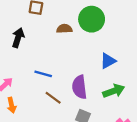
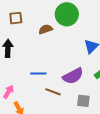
purple semicircle: (79, 87) -> (73, 76), turned -95

